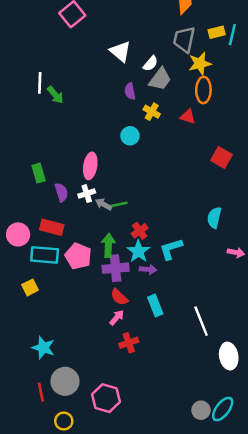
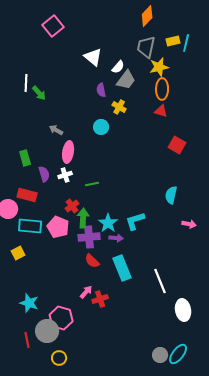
red triangle: (188, 117) -> (161, 111), moved
gray arrow: (104, 204) -> (56, 130), moved
red rectangle: (52, 227) -> (27, 195), moved
red cross: (140, 231) -> (72, 206), moved
cyan rectangle: (155, 305) -> (122, 268), size x1.4
pink arrow: (117, 318) -> (86, 292), moved
pink hexagon: (106, 398) -> (61, 318), moved
yellow circle: (64, 421) -> (59, 358), moved

